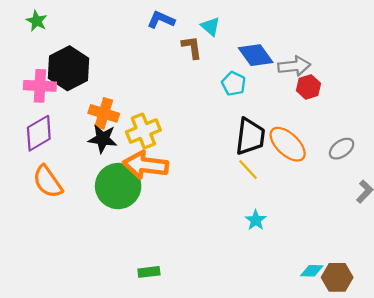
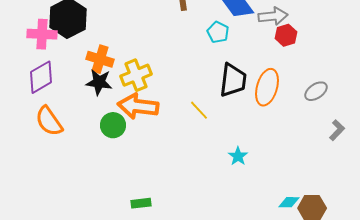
orange ellipse: (288, 144) -> (267, 87), turned 63
yellow line: (248, 170) -> (199, 110), moved
green circle: (118, 186) -> (113, 125), size x0.6

